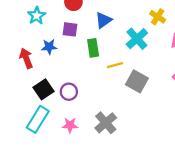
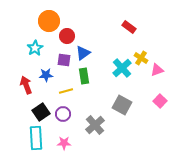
yellow cross: (158, 17) -> (141, 58), moved
blue triangle: (103, 20) -> (83, 53), moved
yellow line: (115, 65) -> (66, 91), moved
cyan rectangle: (38, 119) -> (36, 138), turned -35
gray cross: (106, 123) -> (95, 125), moved

